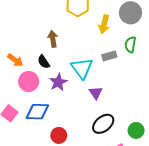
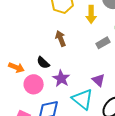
brown arrow: (53, 39) -> (61, 38), moved
cyan triangle: (82, 68) -> (83, 99), moved

